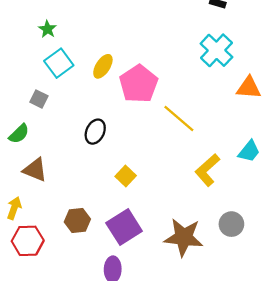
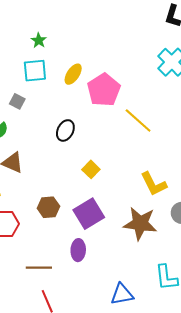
green star: (48, 29) -> (39, 40), moved
cyan square: (59, 63) -> (35, 71), turned 30
yellow L-shape: (207, 170) -> (154, 184), moved, turned -76

